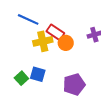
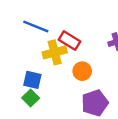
orange circle: (66, 43) -> (82, 71), moved
blue square: (38, 74) -> (32, 80), moved

